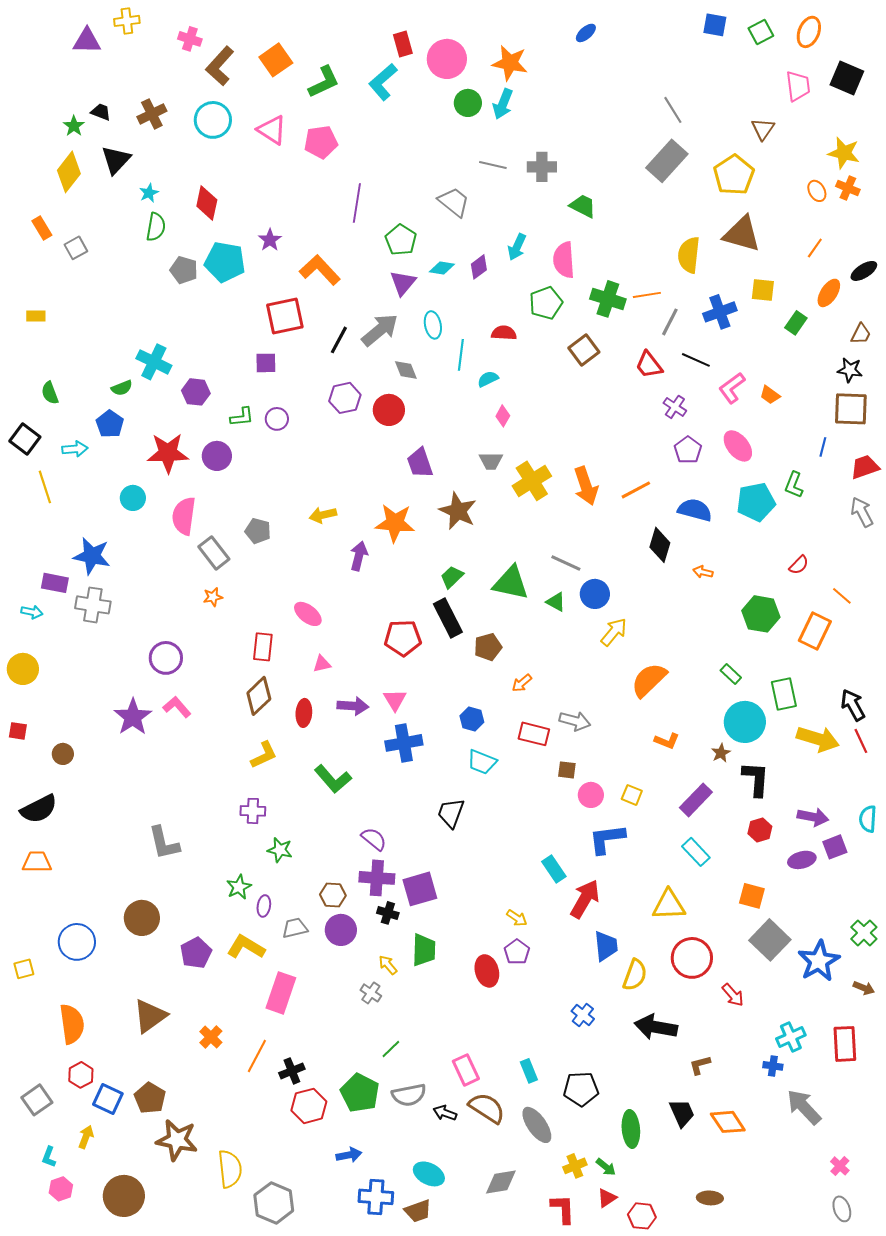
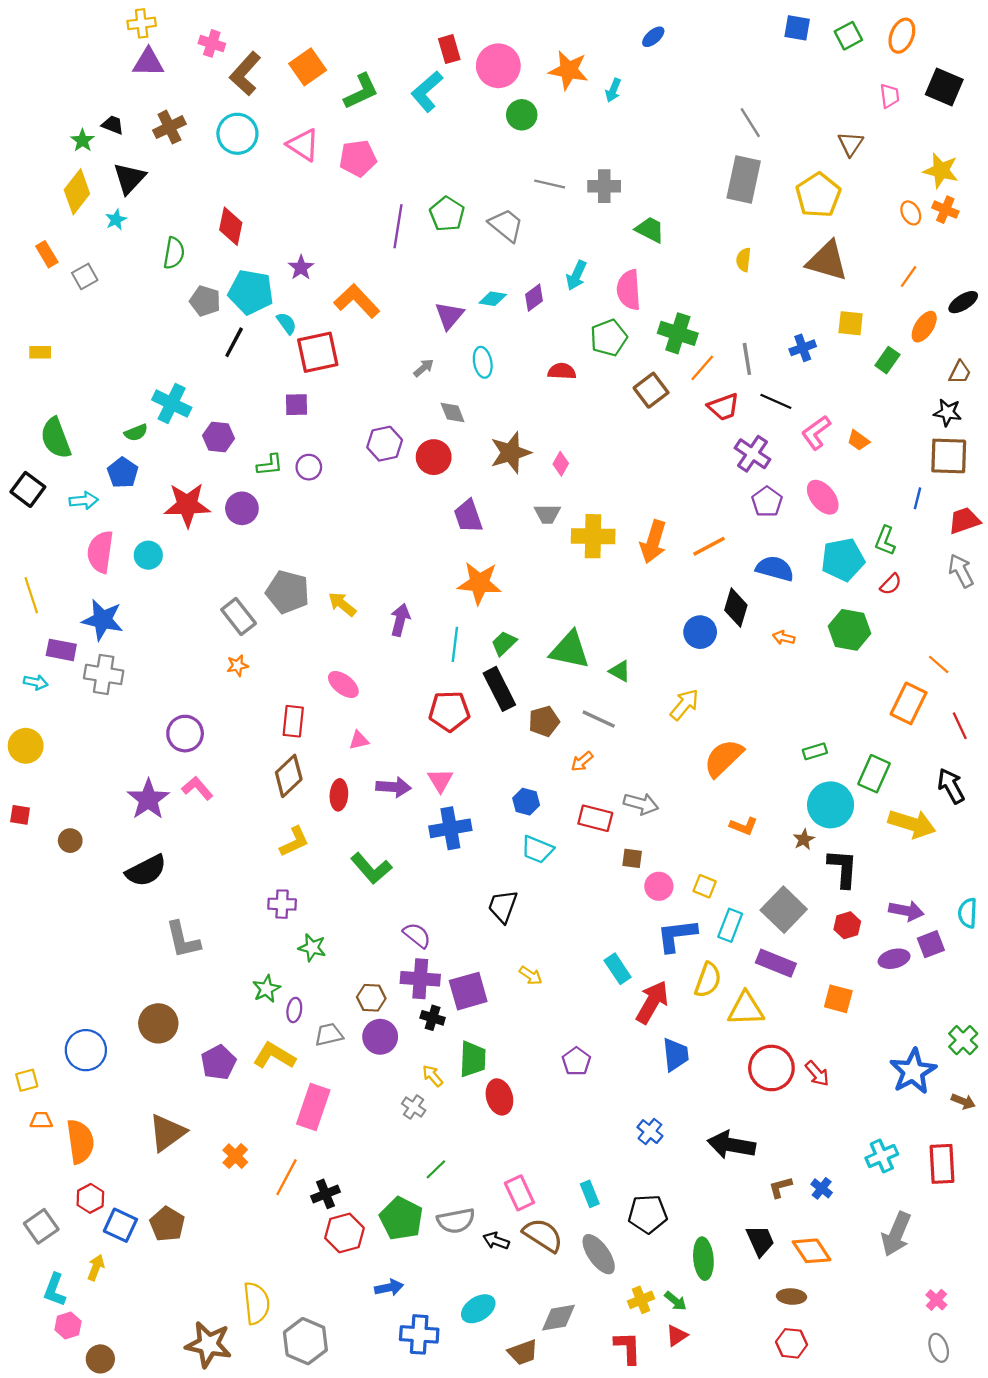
purple triangle: (87, 41) -> (148, 62), moved
pink trapezoid: (798, 86) -> (890, 96), size x0.7
cyan arrow: (503, 104) -> (613, 90), moved, size x0.7
gray rectangle: (667, 161) -> (744, 179), turned -30
cyan star: (149, 193) -> (116, 220), moved
green pentagon: (401, 240) -> (447, 214), moved
yellow semicircle: (689, 255) -> (744, 260), moved, size x0.6
orange line: (647, 295) -> (702, 368), moved, turned -40
blue cross: (720, 312) -> (803, 348), size x0.7
gray line: (670, 322) -> (747, 359), turned -36
gray arrow: (380, 330) -> (424, 368), size x0.5
black line: (339, 340) -> (234, 342), moved
cyan line: (461, 355) -> (455, 644), moved
red trapezoid: (649, 365) -> (724, 407), turned -72
cyan semicircle: (488, 379) -> (287, 323), moved, turned 80
green semicircle: (50, 393) -> (56, 438), size x1.6
purple cross: (675, 407) -> (752, 454), size x1.4
yellow cross: (532, 481) -> (593, 536), turned 33
orange arrow: (586, 486) -> (653, 542), turned 36
yellow line: (45, 487) -> (31, 595), moved
brown star: (458, 511) -> (511, 453), moved, turned 30
yellow arrow: (323, 515) -> (342, 604), moved, turned 52
pink semicircle: (184, 516) -> (100, 552), moved
orange star: (395, 523) -> (479, 583), moved
gray pentagon: (258, 531) -> (288, 592), size x1.5
gray line: (566, 563) -> (599, 719), moved
red semicircle: (799, 565) -> (891, 584), moved
blue circle: (595, 594) -> (700, 632), moved
green hexagon: (761, 614) -> (849, 630), moved
green rectangle: (731, 674) -> (815, 751), turned -60
green rectangle: (784, 694) -> (874, 774), turned 36
red line: (861, 741) -> (960, 726), moved
purple rectangle: (696, 800) -> (776, 963), moved, turned 68
black semicircle: (39, 809) -> (146, 871), moved
cyan rectangle: (696, 852) -> (730, 925), moved, turned 64
orange trapezoid: (37, 862) -> (41, 1120), moved, size x0.7
yellow arrow: (517, 918) -> (531, 975), moved
gray square: (770, 940) -> (784, 910), moved
red ellipse: (487, 971) -> (499, 1097), moved
yellow semicircle: (635, 975) -> (708, 980), moved
red arrow: (733, 995) -> (817, 1074), moved
blue cross: (773, 1066) -> (822, 1188), moved, turned 30
gray arrow: (804, 1107) -> (896, 1234), turned -114
brown star: (177, 1140) -> (208, 1344), moved
cyan L-shape: (49, 1157) -> (55, 1290), size x1.4
cyan ellipse: (429, 1174) -> (478, 1309), turned -60
brown circle: (124, 1196) -> (100, 1359), moved, size x0.6
brown ellipse: (710, 1198) -> (792, 1297), moved
brown trapezoid: (418, 1211) -> (523, 1352), moved
red hexagon: (642, 1216) -> (792, 1343), moved

